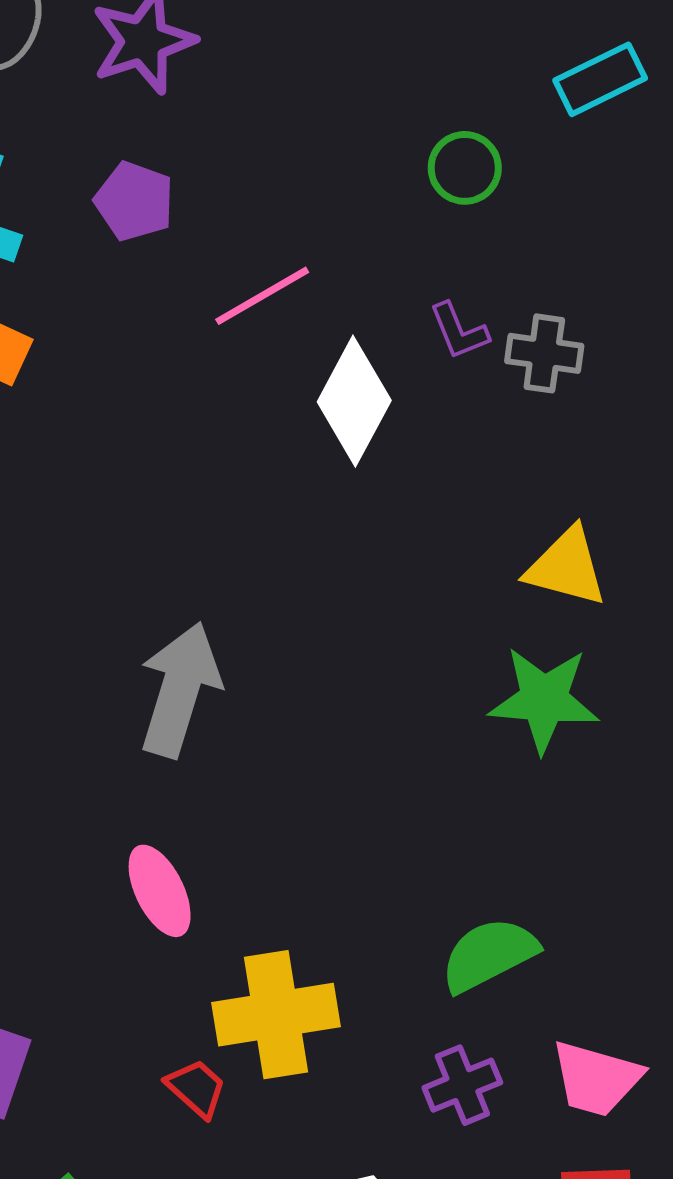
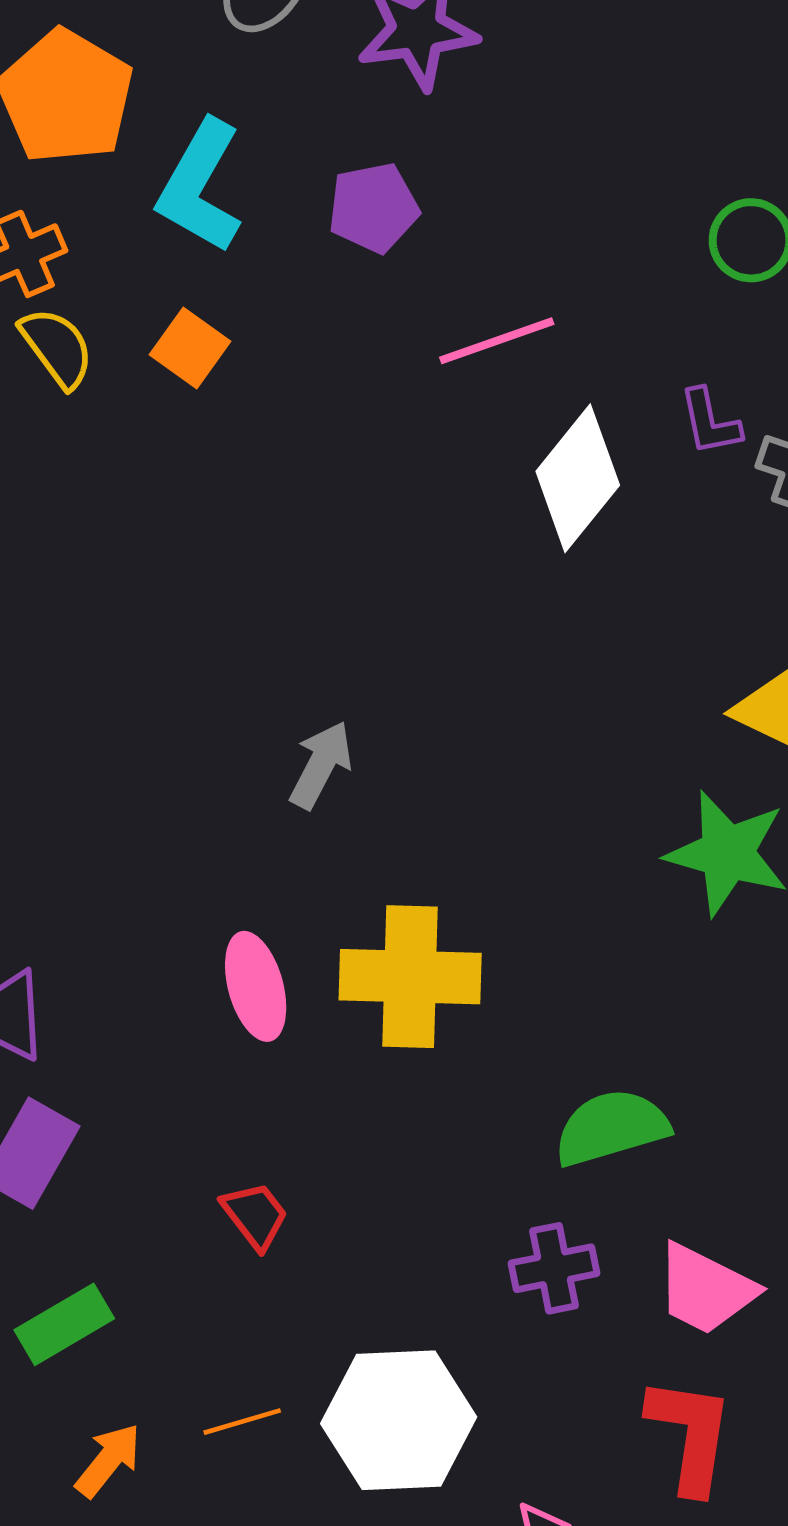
purple pentagon: (134, 201) -> (373, 208), turned 30
gray arrow: (180, 689) -> (321, 765), size x0.6
yellow cross: (276, 1015) -> (410, 977), moved

